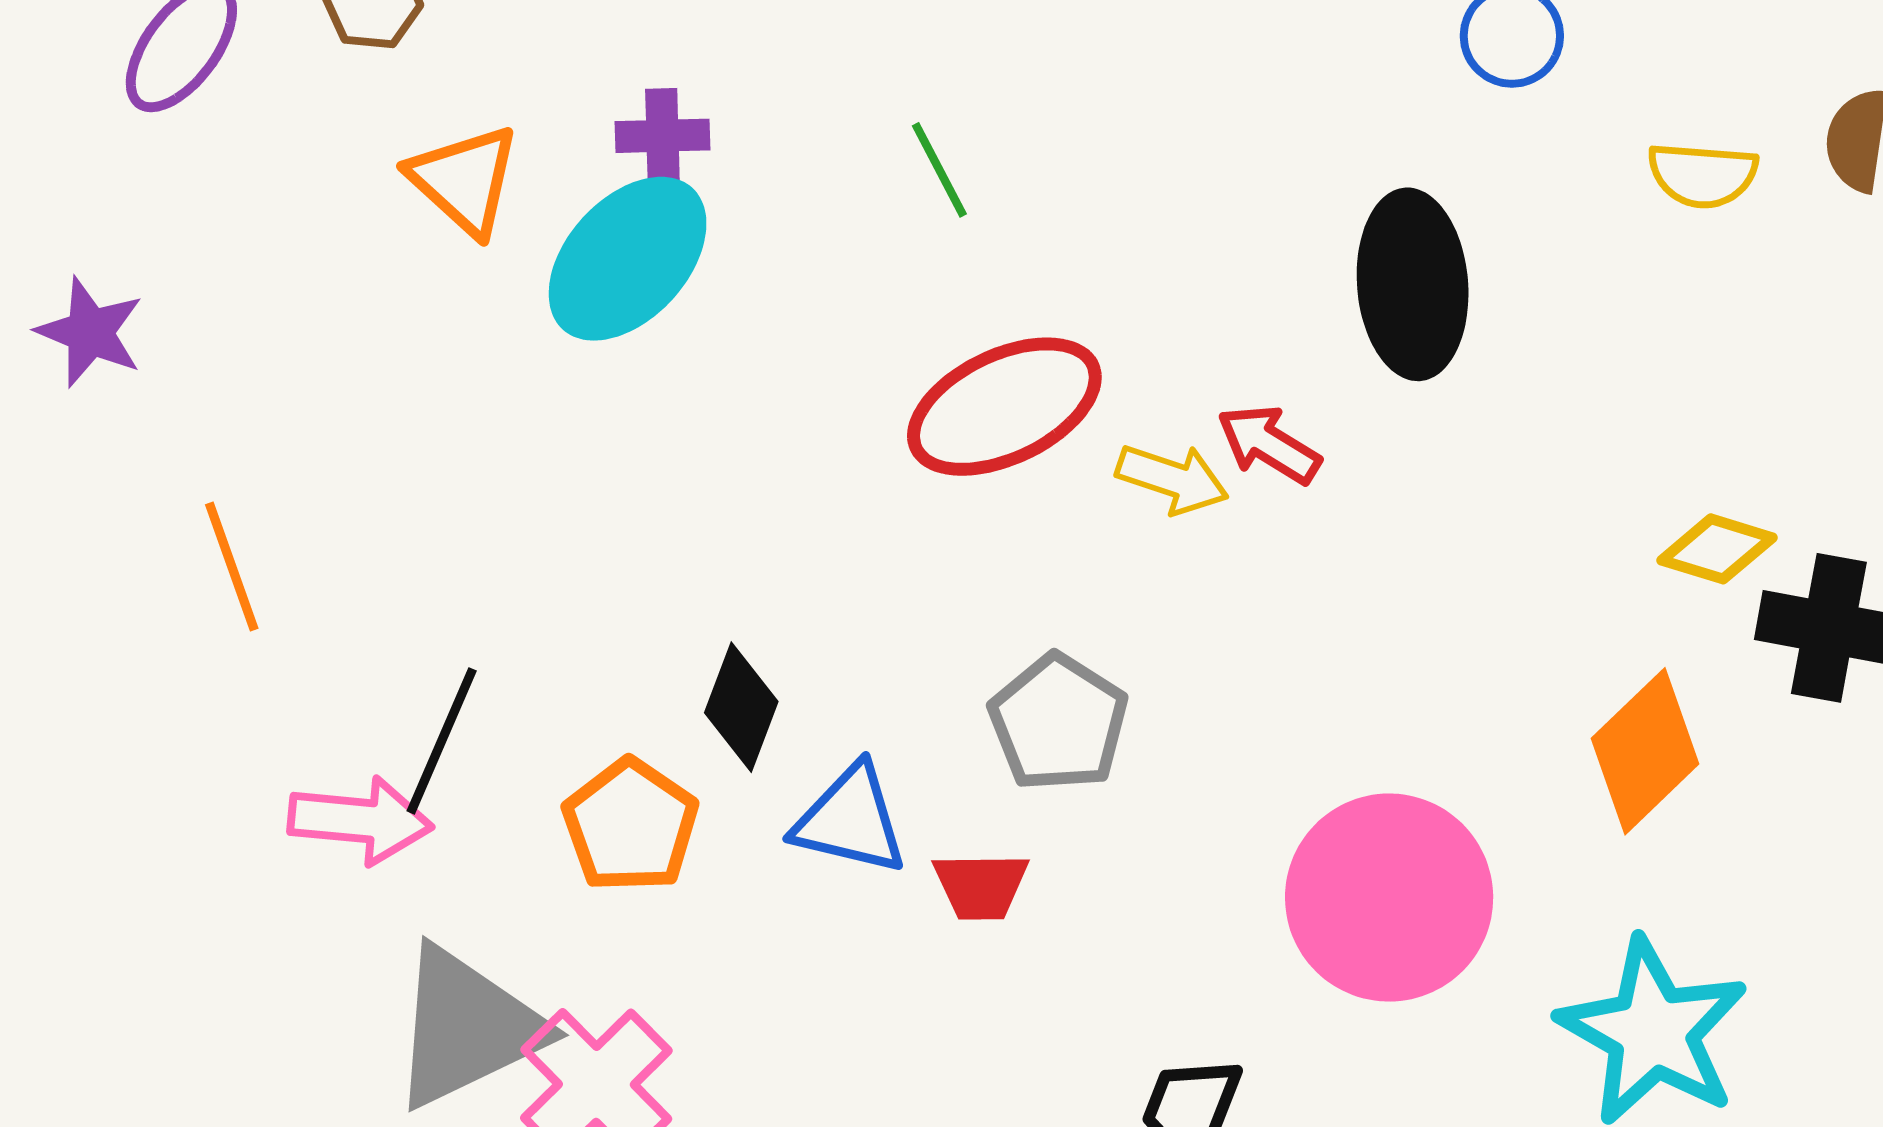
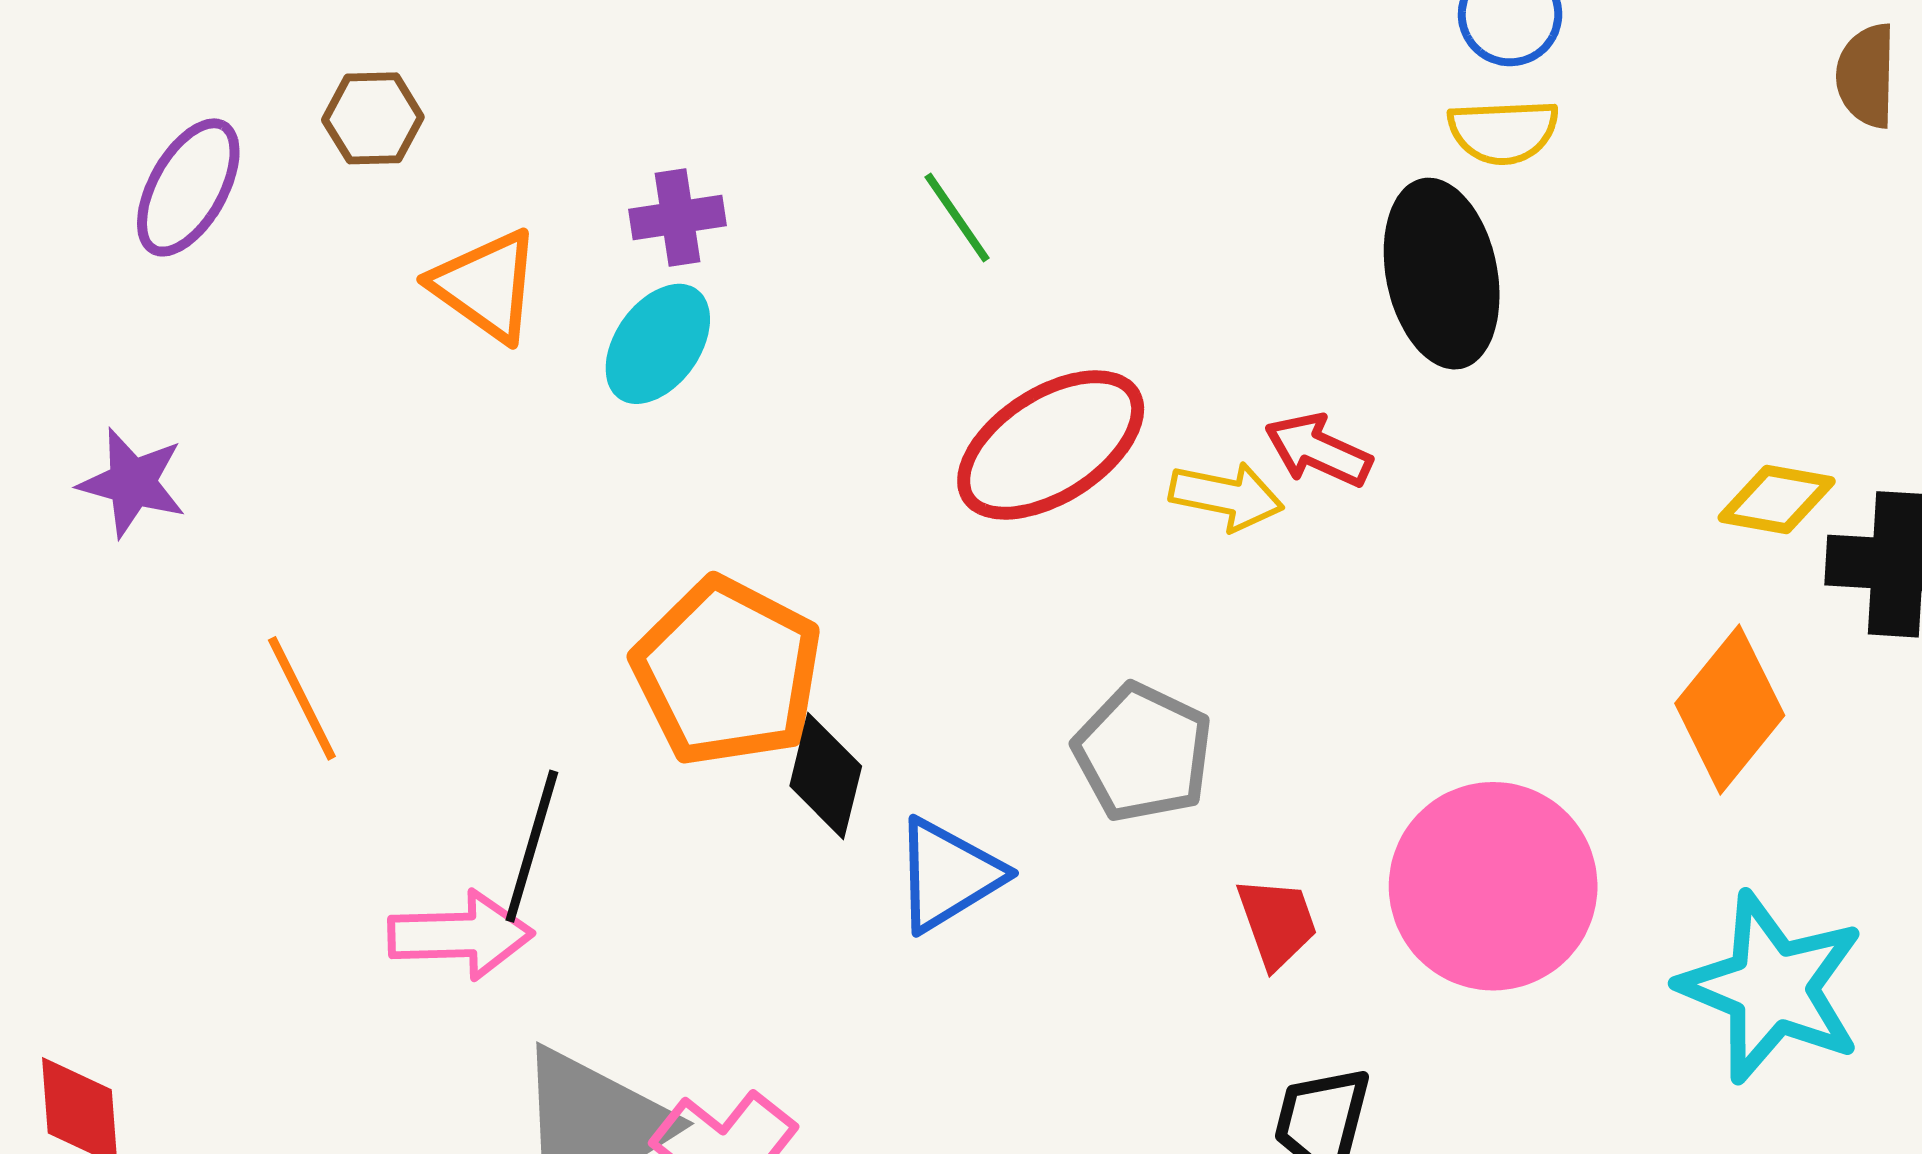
yellow semicircle: (1703, 175) -> (1503, 132), moved
cyan ellipse: (628, 259) -> (658, 344), size x0.7
blue triangle: (850, 820) -> (948, 875), turned -38
orange pentagon: (630, 826) -> (727, 672), moved, size x1.4
red trapezoid: (981, 886) -> (1277, 923), moved, turned -102

